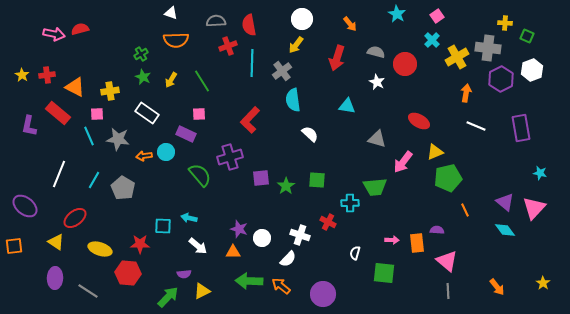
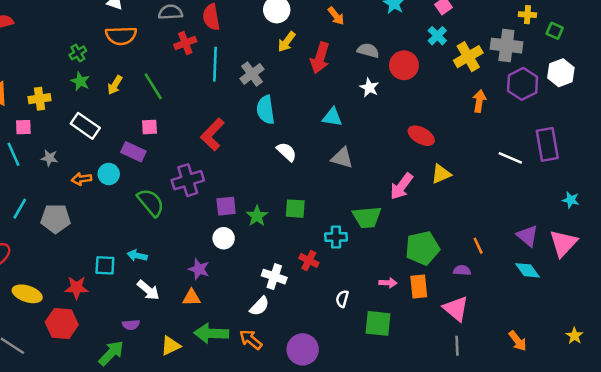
yellow arrow: (296, 45) -> (287, 42), moved
white line: (476, 126) -> (510, 158), moved
gray star: (118, 139) -> (49, 158), size x0.6
gray triangle: (377, 139) -> (342, 158), moved
green pentagon: (448, 178) -> (422, 248), moved
gray pentagon: (123, 188) -> (56, 218), turned -30
purple semicircle: (437, 230) -> (462, 270), moved
white circle: (262, 238) -> (224, 238), moved
yellow triangle: (202, 291) -> (170, 346), moved

